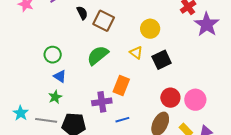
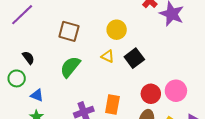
black semicircle: (82, 13) -> (28, 58), moved
green circle: (53, 55) -> (17, 78), moved
orange rectangle: (121, 85) -> (112, 105), moved

